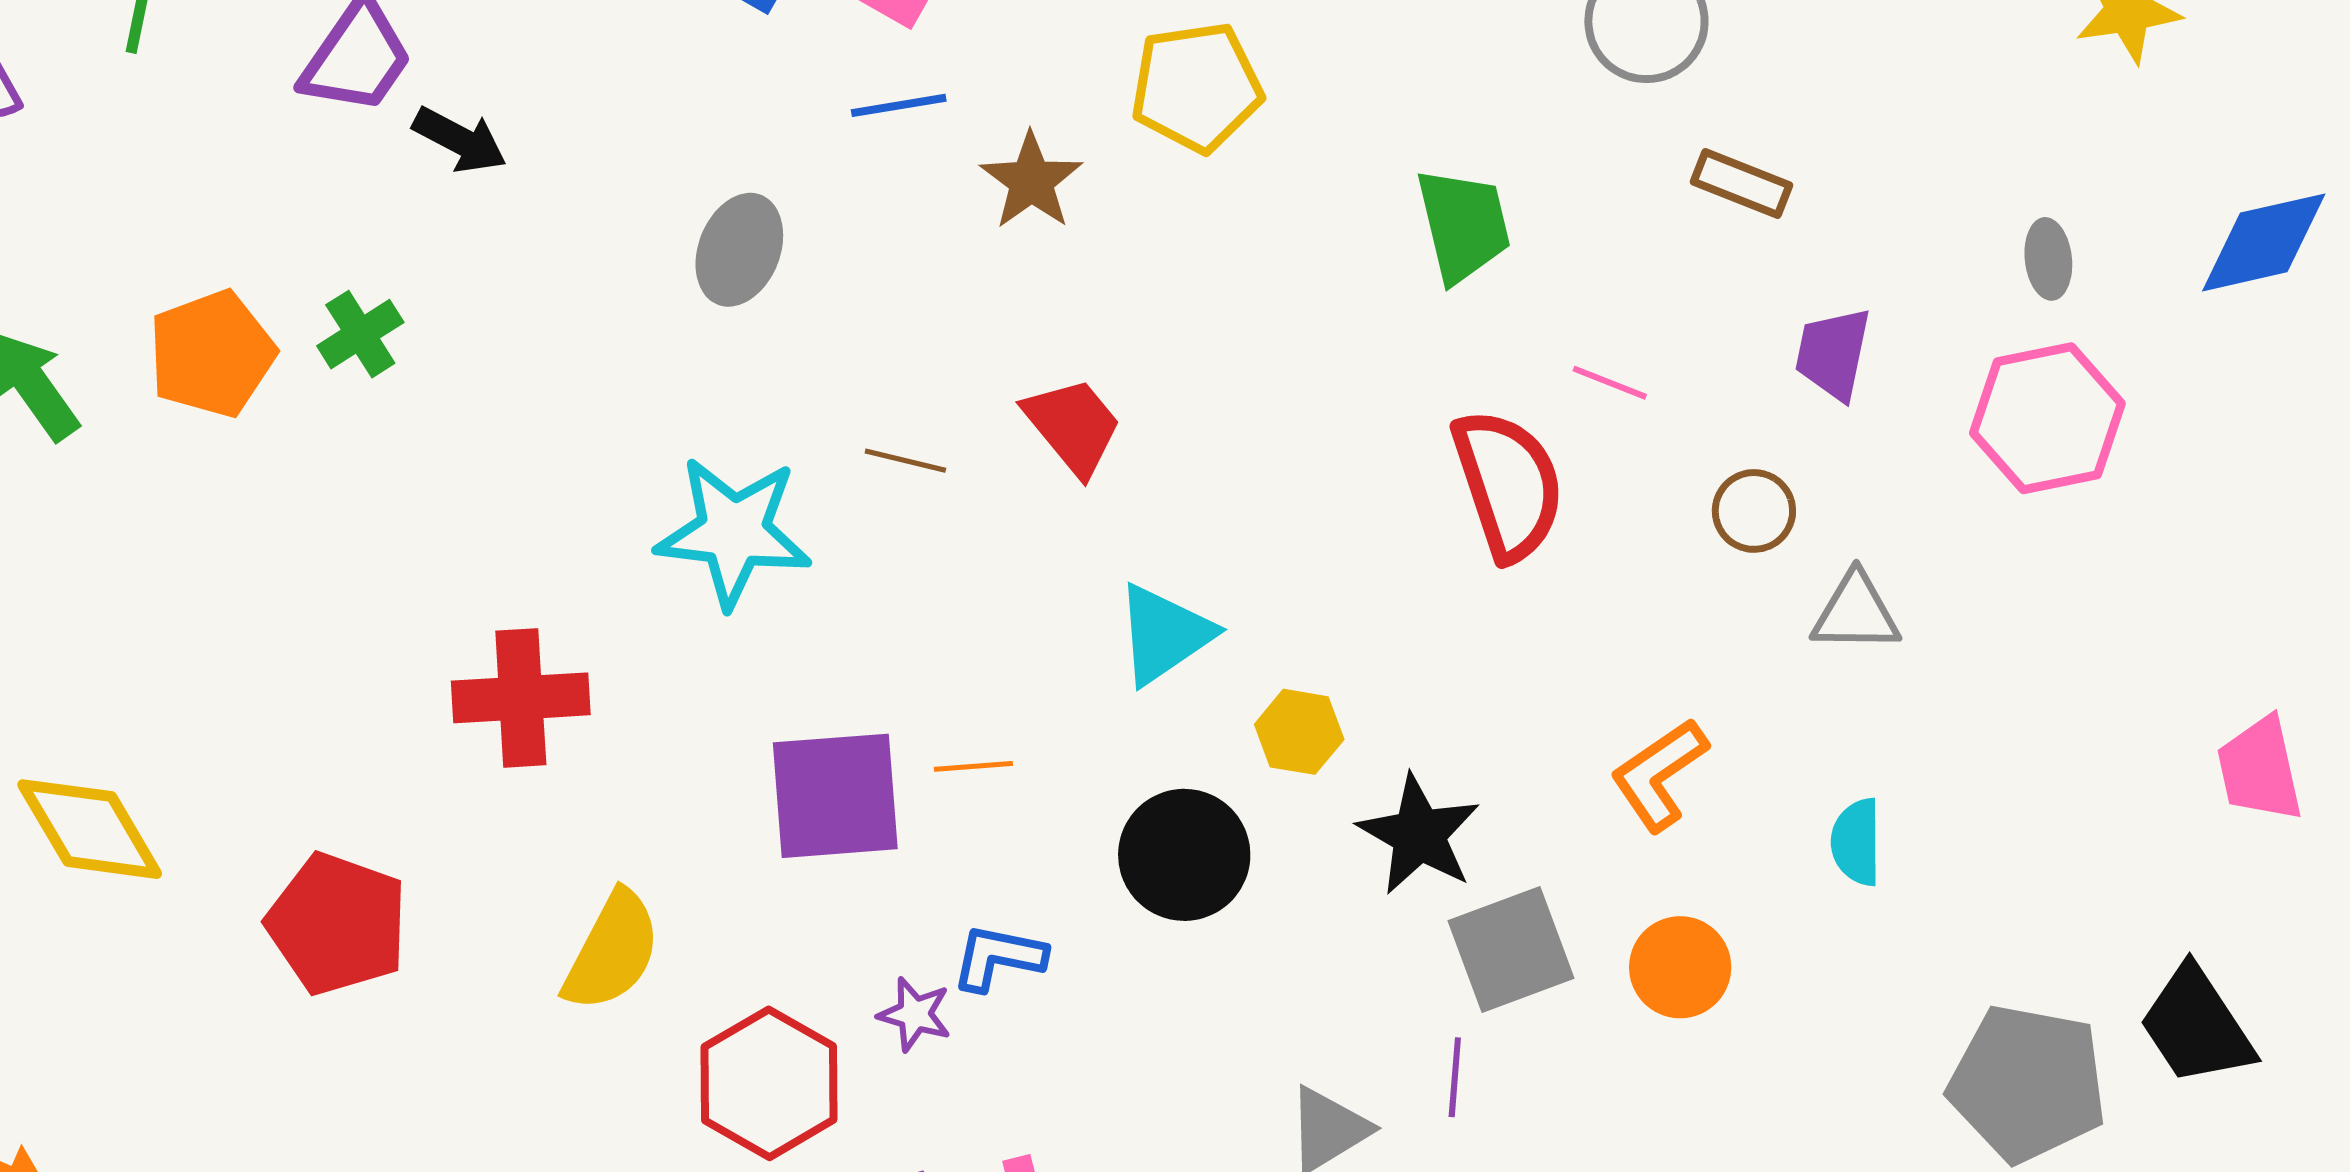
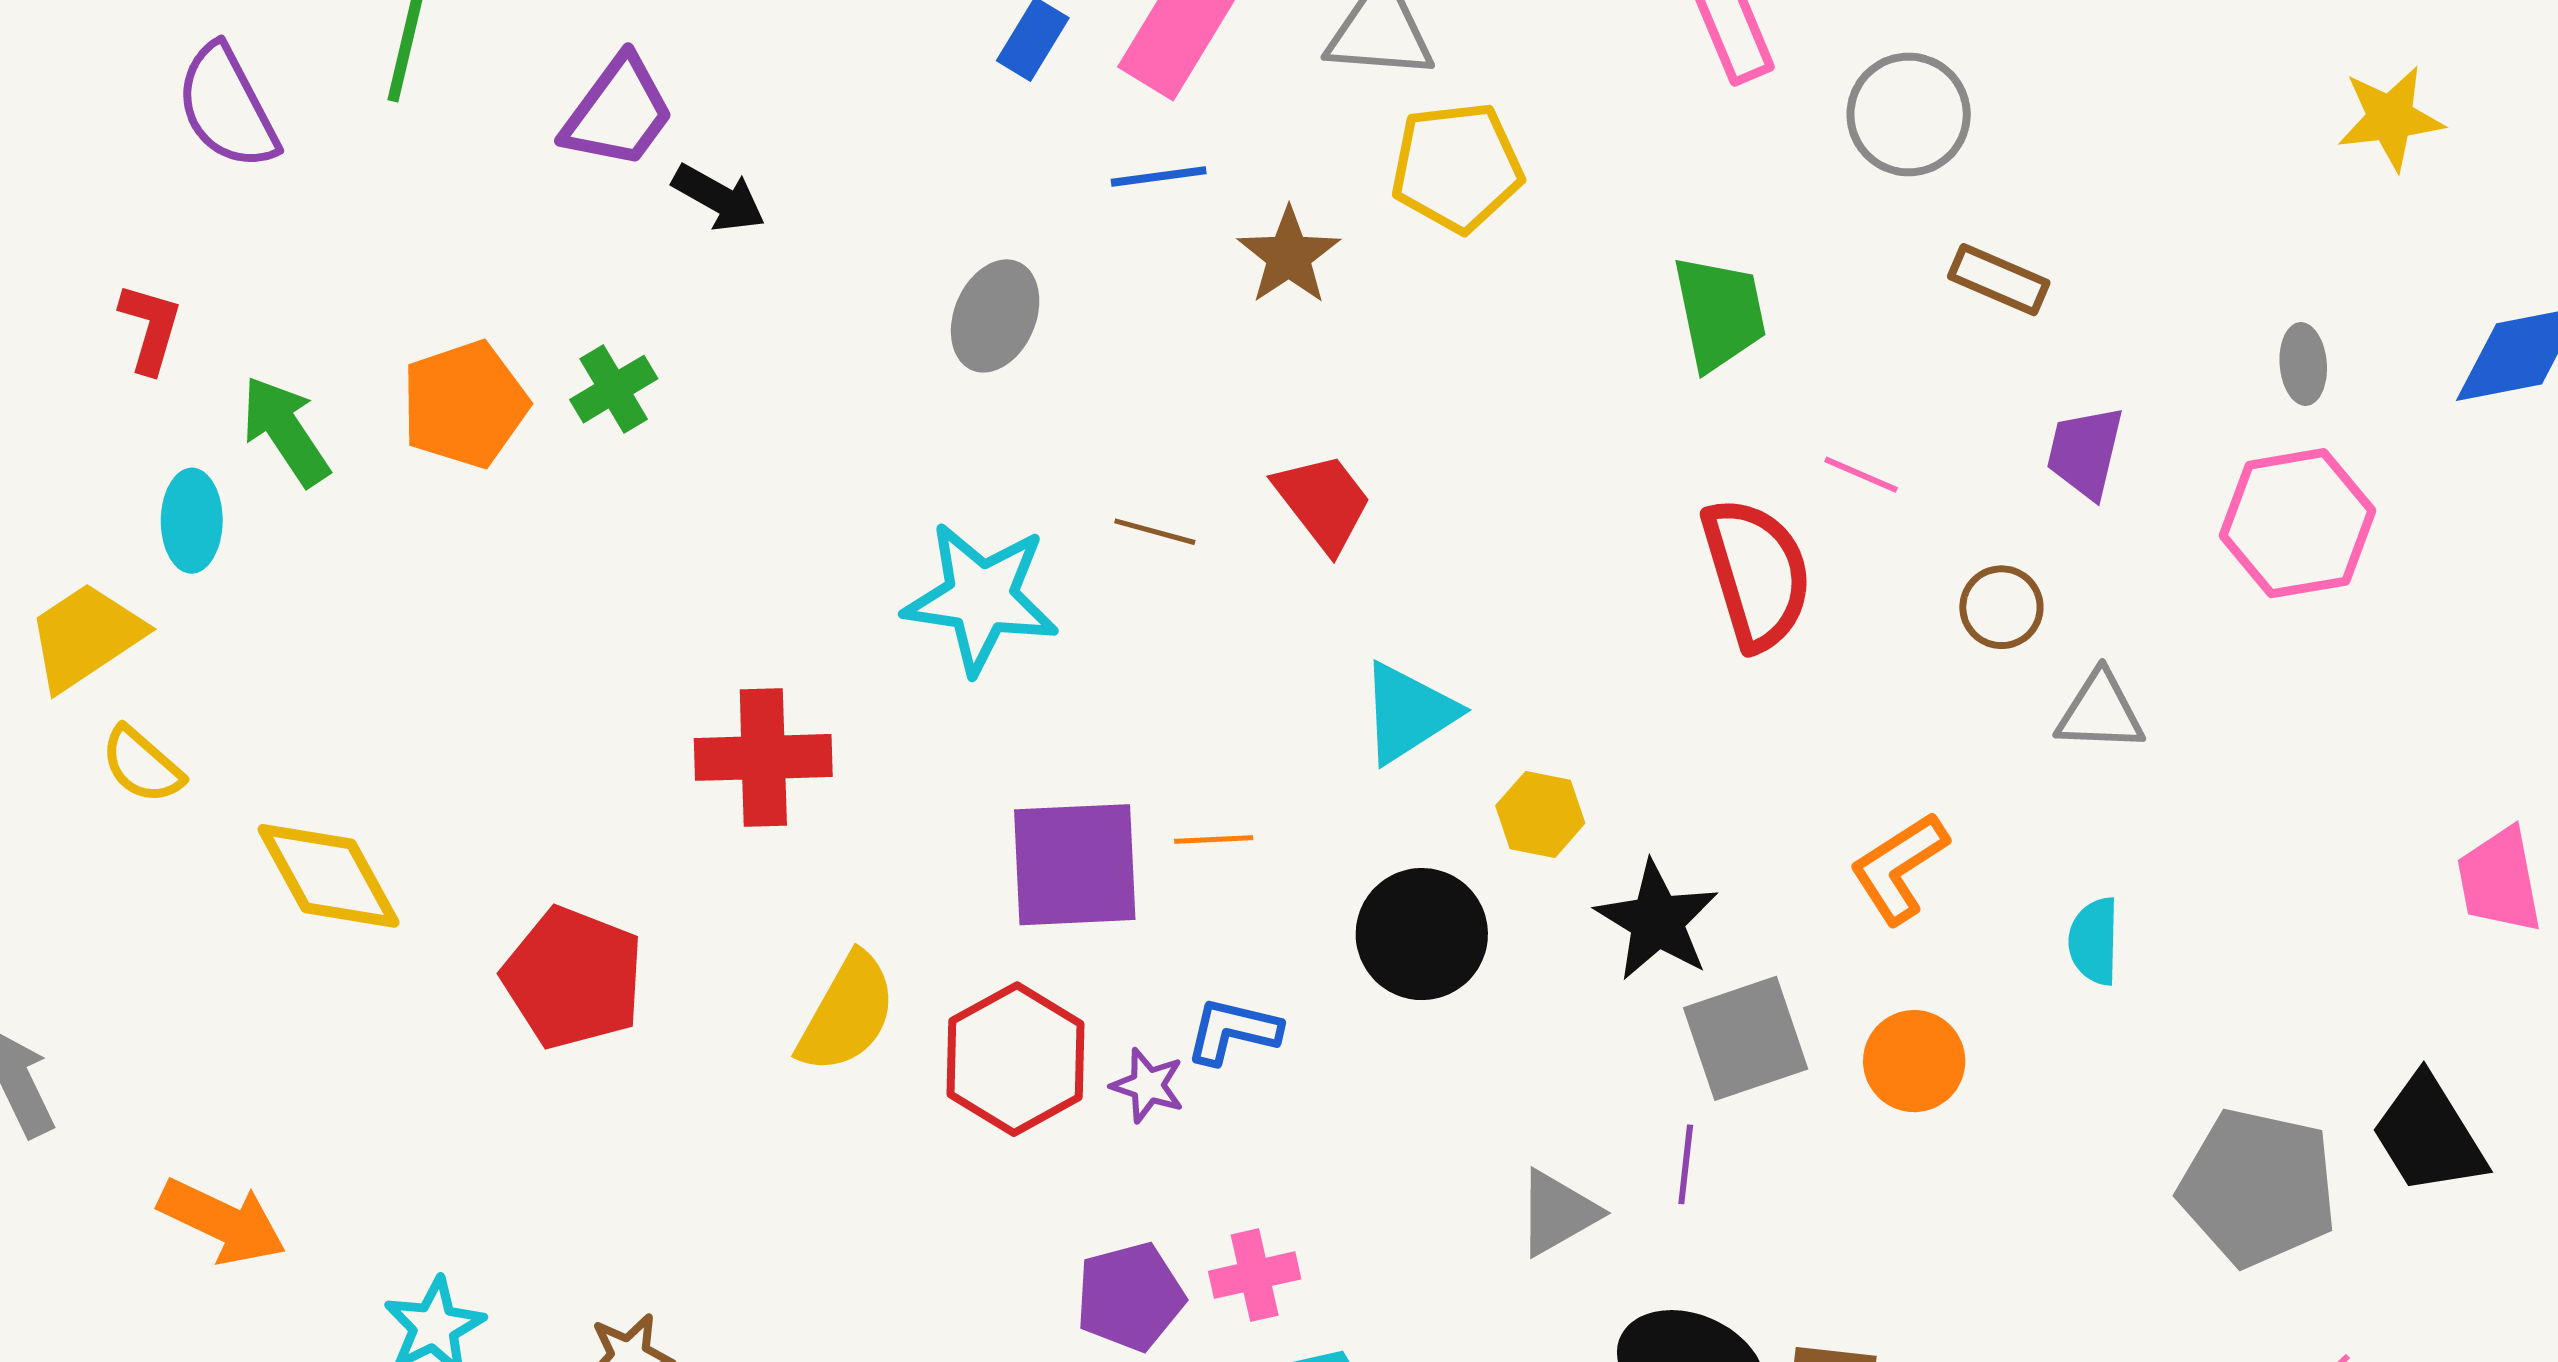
red hexagon: (769, 1083) -> (1016, 1059), moved

